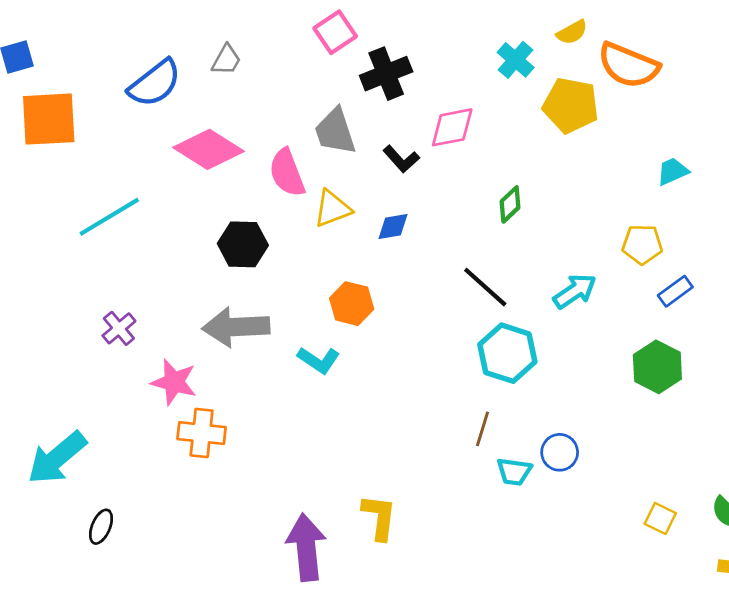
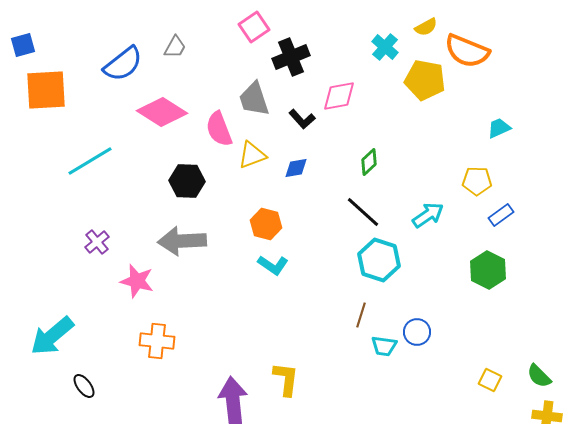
green diamond: (510, 204) -> (369, 162), moved
cyan L-shape: (319, 360) -> (273, 265), moved
orange cross: (202, 433) -> (157, 341), moved
black ellipse: (101, 527) -> (84, 386), turned -60

